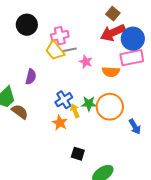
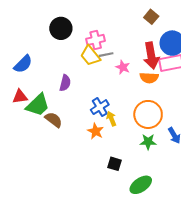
red arrow: (113, 33) -> (151, 56), moved, turned -75
green star: (89, 104) -> (148, 142), moved

